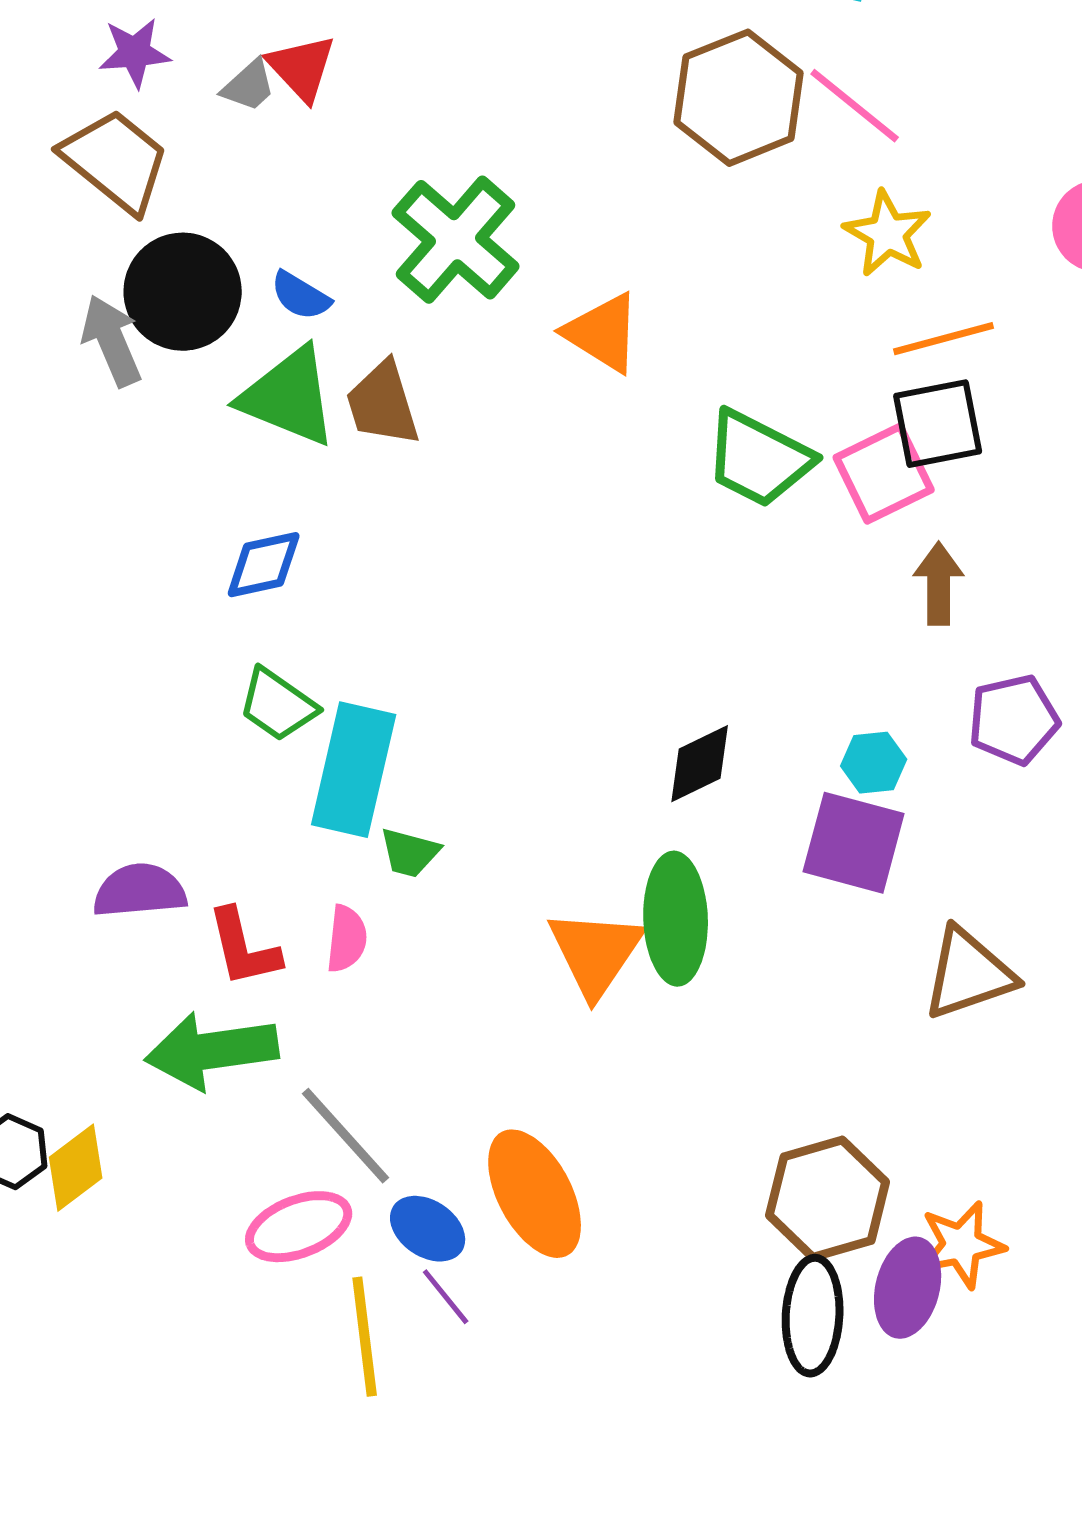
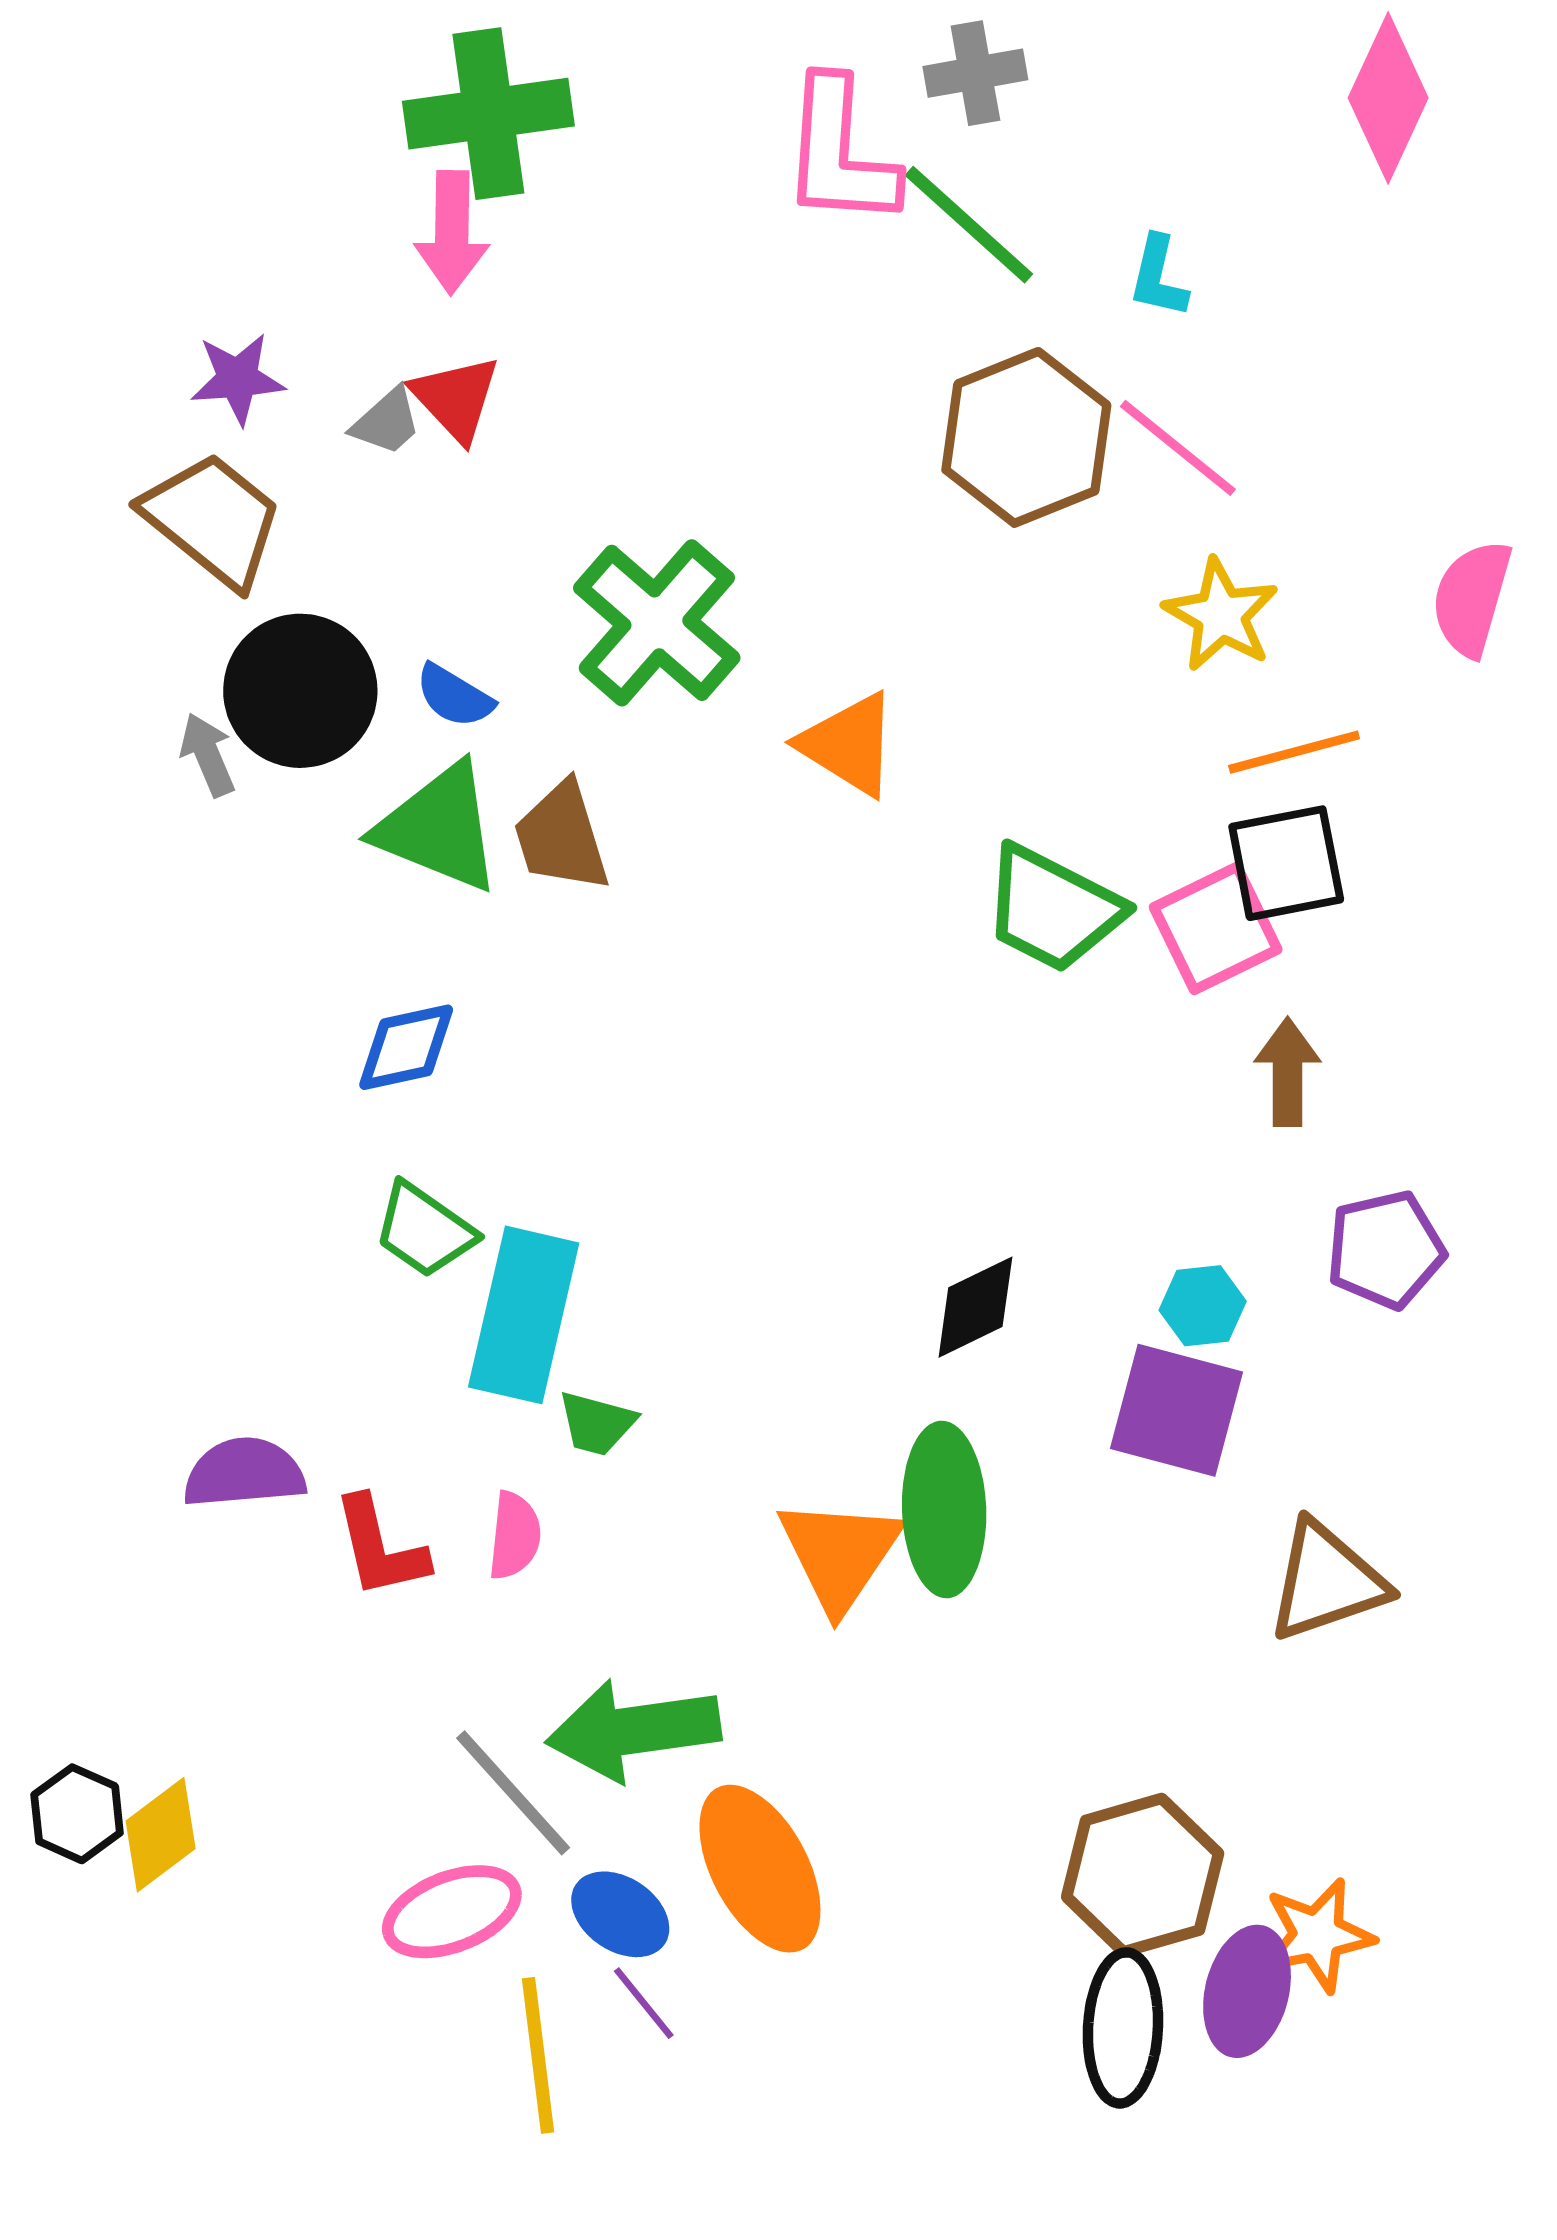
gray arrow: (112, 341) -> (208, 755), size x0.7
green arrow: (212, 1051) -> (633, 1730), moved

